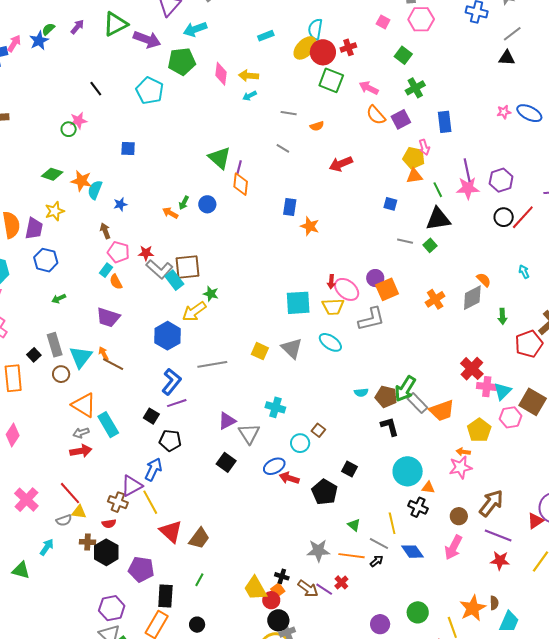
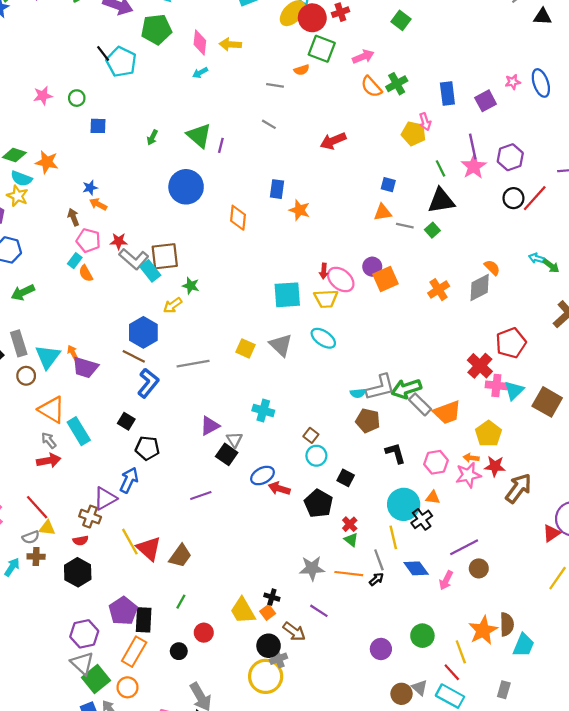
black triangle: (507, 58) -> (543, 17), moved
pink arrow: (369, 88) -> (363, 57), turned 132
green cross: (415, 88) -> (397, 84), moved
black line: (96, 89) -> (103, 54), moved
cyan arrow: (250, 96) -> (200, 73), moved
blue ellipse: (529, 113) -> (541, 83), turned 45
purple square: (401, 119) -> (486, 101), moved
orange semicircle: (317, 126) -> (302, 70), moved
green circle: (69, 129) -> (77, 98), moved
orange triangle: (414, 176) -> (383, 212), moved
orange diamond: (241, 184) -> (238, 218), moved
pink star: (468, 188) -> (474, 166), turned -30
cyan semicircle: (95, 190) -> (21, 179), moved, turned -90
green arrow: (184, 203) -> (152, 137), moved
blue circle: (207, 204) -> (186, 187), size x1.8
yellow star: (55, 211) -> (17, 196), turned -30
orange arrow: (170, 213) -> (98, 204), moved
cyan arrow: (524, 272) -> (536, 258), turned -48
green arrow: (59, 299) -> (23, 292), size x1.5
yellow arrow: (194, 311) -> (173, 305), size x0.7
green arrow: (502, 316) -> (551, 266), moved, turned -49
purple trapezoid: (108, 317) -> (85, 367), moved
gray L-shape: (371, 319) -> (380, 387), moved
red pentagon: (529, 344) -> (511, 343), moved
brown line: (113, 364) -> (134, 356), moved
green arrow: (405, 389) -> (406, 389), turned 40
brown pentagon: (386, 397) -> (368, 421), moved
purple line: (177, 403) -> (201, 495), moved
pink hexagon: (511, 417) -> (436, 462), moved
black L-shape: (390, 427) -> (395, 453), moved
gray arrow: (81, 433) -> (49, 440), turned 70
gray triangle: (249, 434) -> (234, 440), size x0.7
cyan circle: (300, 443) -> (316, 456), moved
black square: (226, 462) -> (227, 454), moved
cyan circle: (408, 471) -> (404, 504), moved
yellow line: (150, 502) -> (130, 542), moved
brown arrow: (491, 503) -> (519, 488), moved
black cross: (418, 507) -> (422, 519), turned 30
brown circle: (459, 516) -> (479, 568), moved
purple line: (498, 536) -> (464, 547), moved, turned -48
brown cross: (87, 542) -> (36, 557), moved
gray line: (379, 543) -> (379, 560), turned 42
pink arrow: (453, 547) -> (446, 580), moved, size x0.7
red star: (500, 561) -> (495, 466), moved
purple pentagon: (141, 569) -> (123, 611), moved, turned 30
red cross: (341, 582) -> (350, 524), moved
brown arrow: (308, 589) -> (294, 632), moved
red circle: (271, 600) -> (204, 633), moved
brown semicircle: (494, 603) -> (507, 624), size x1.5

